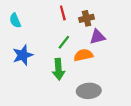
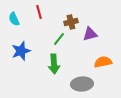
red line: (63, 13) -> (39, 12), moved
brown cross: (87, 18) -> (71, 22), moved
orange semicircle: (83, 55) -> (103, 62), moved

